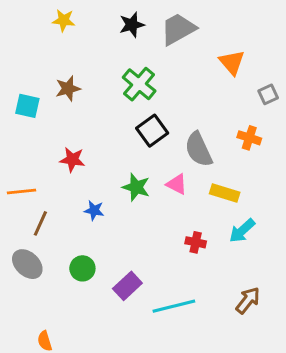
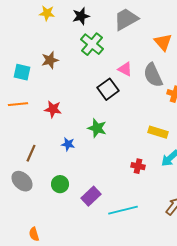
black star: (132, 25) -> (81, 16), moved
green cross: (139, 84) -> (92, 44), moved
gray semicircle: (199, 149) -> (153, 75), moved
pink triangle: (177, 184) -> (125, 69), moved
orange line: (22, 192) -> (18, 104), moved

